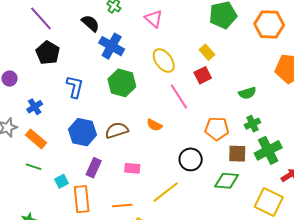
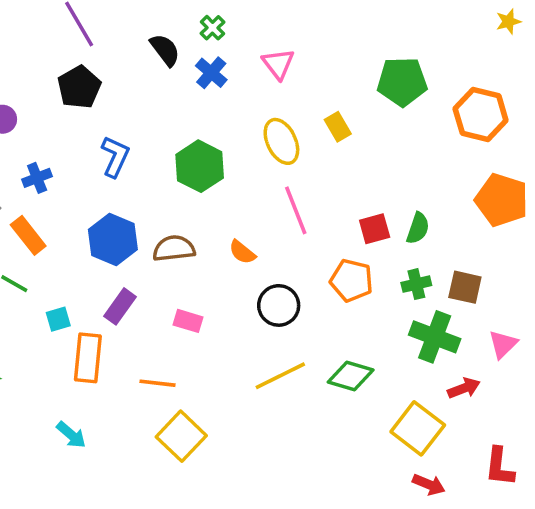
blue cross: (112, 46) -> (211, 73), moved, size x0.7
yellow rectangle: (207, 52) -> (338, 127), moved
red square: (203, 75) -> (375, 229), moved
green semicircle: (247, 93) -> (418, 228), turned -66
green cross: (268, 150) -> (435, 337), turned 36
brown square: (237, 154) -> (465, 287), moved
black circle: (191, 159) -> (279, 305), moved
yellow line: (166, 192) -> (280, 376), moved

